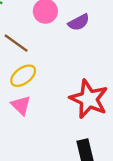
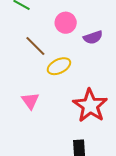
yellow ellipse: (23, 76) -> (59, 66), moved

